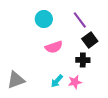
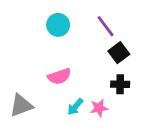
pink semicircle: (54, 47) -> (59, 76), moved
black cross: (83, 60) -> (120, 84), moved

